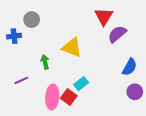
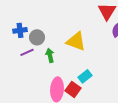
gray circle: (32, 20) -> (37, 37), moved
purple line: (21, 80) -> (27, 52), moved

